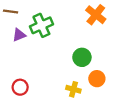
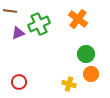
orange cross: (96, 15) -> (78, 19), moved
green circle: (82, 57) -> (86, 54), moved

